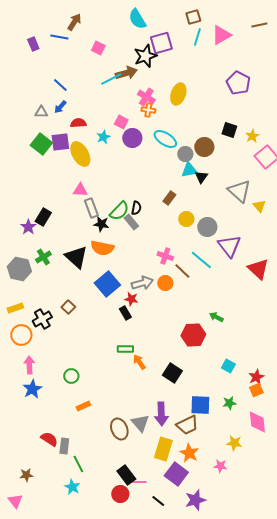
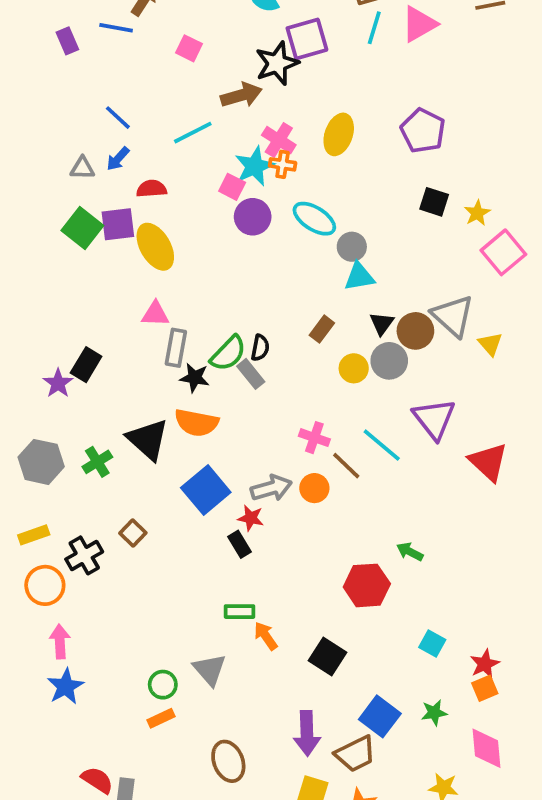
cyan line: (111, 79) -> (193, 133), moved
purple pentagon: (238, 83) -> (423, 131), moved
cyan star: (103, 137) -> (254, 166), moved, size x1.5
brown circle: (204, 147) -> (415, 331), moved
black triangle: (201, 177) -> (382, 323), moved
gray rectangle: (91, 208) -> (176, 348), turned 30
gray circle: (207, 227) -> (389, 361), moved
green cross: (43, 257) -> (97, 462), moved
green circle: (71, 376) -> (163, 685), moved
blue square: (200, 405) -> (380, 716), turned 35
gray triangle: (140, 423) -> (210, 670), moved

